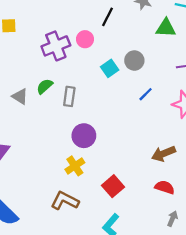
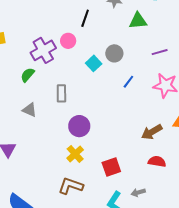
green semicircle: (45, 86) -> (28, 75), moved
gray triangle: (20, 96) -> (29, 110), moved
red square: (113, 186) -> (111, 167), turned 30
gray arrow: (172, 219) -> (138, 192), moved, turned -120

